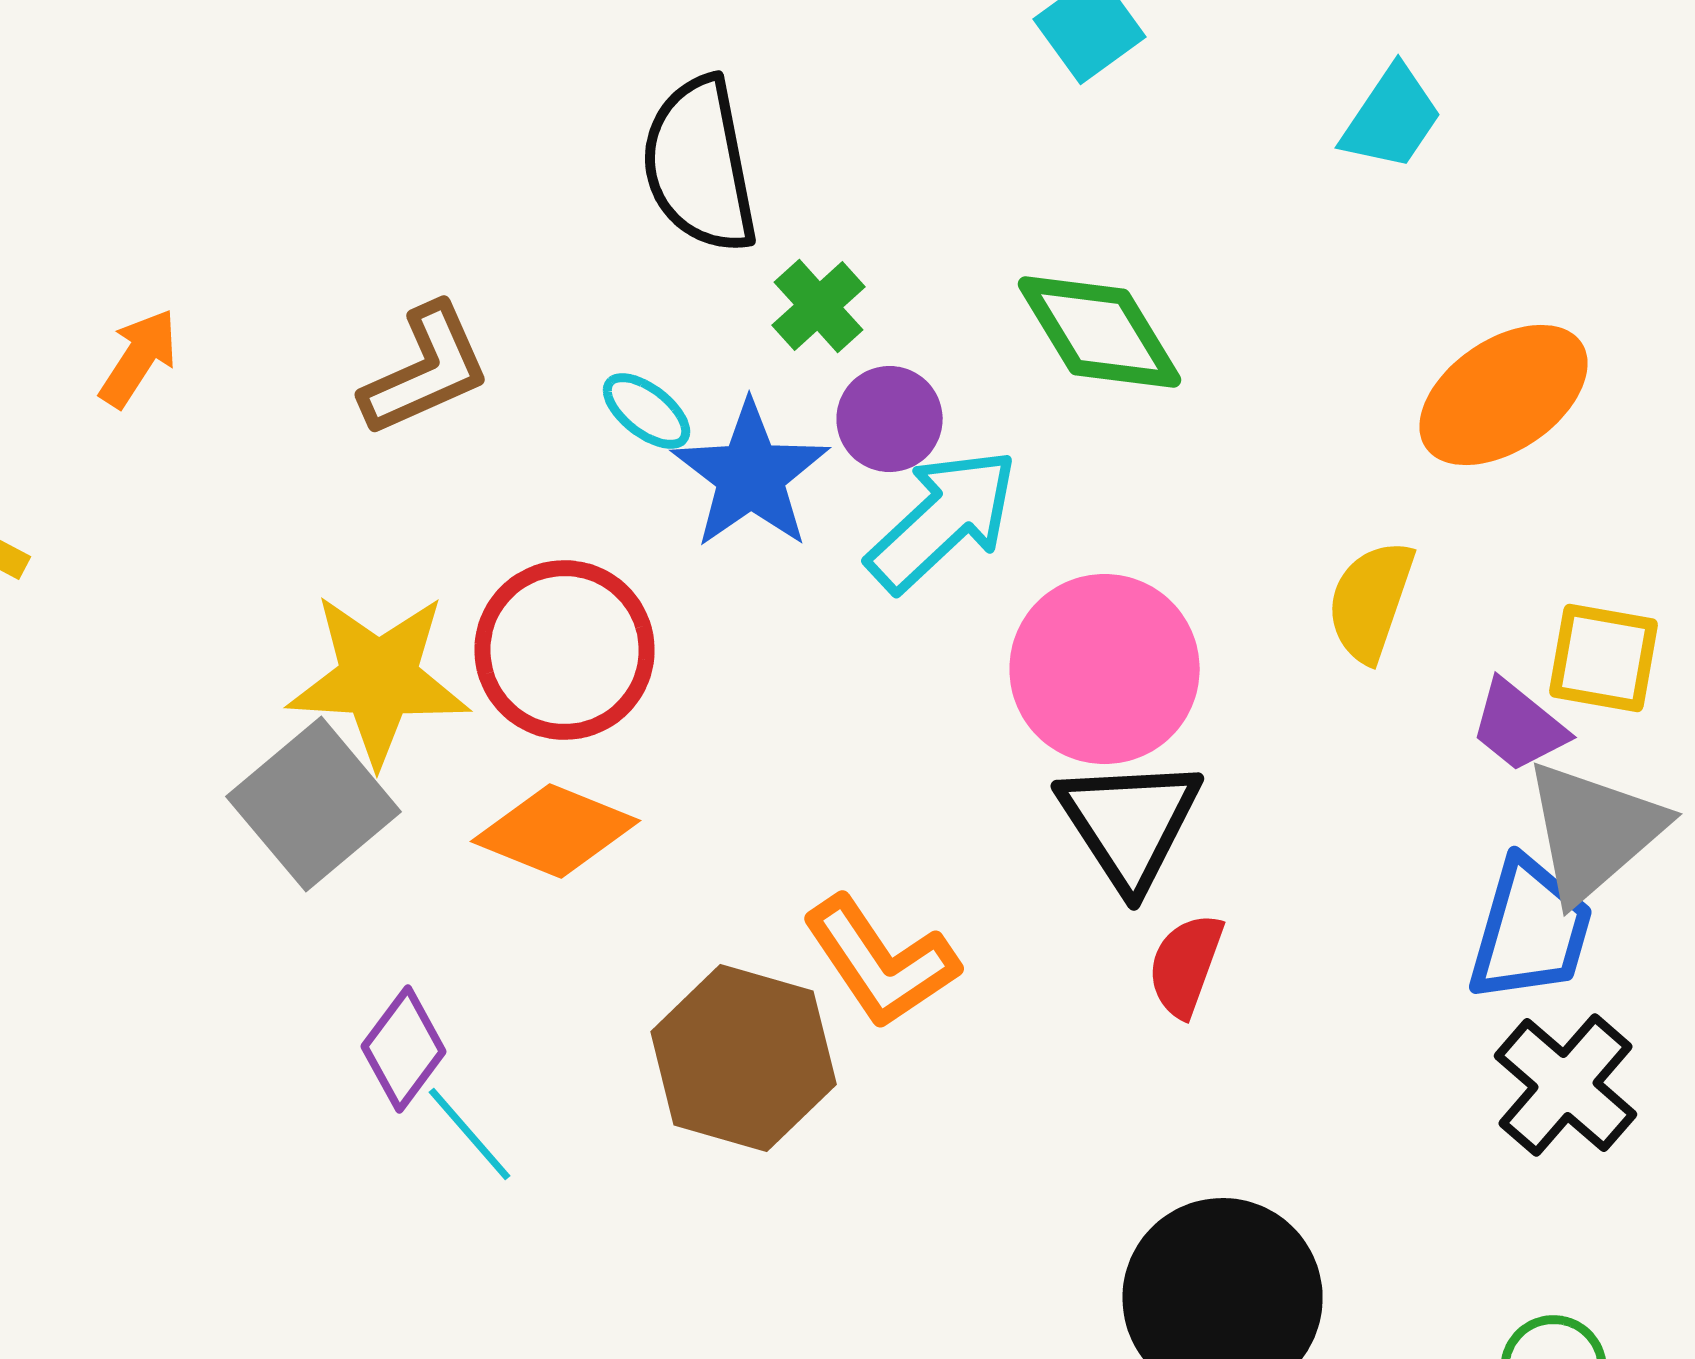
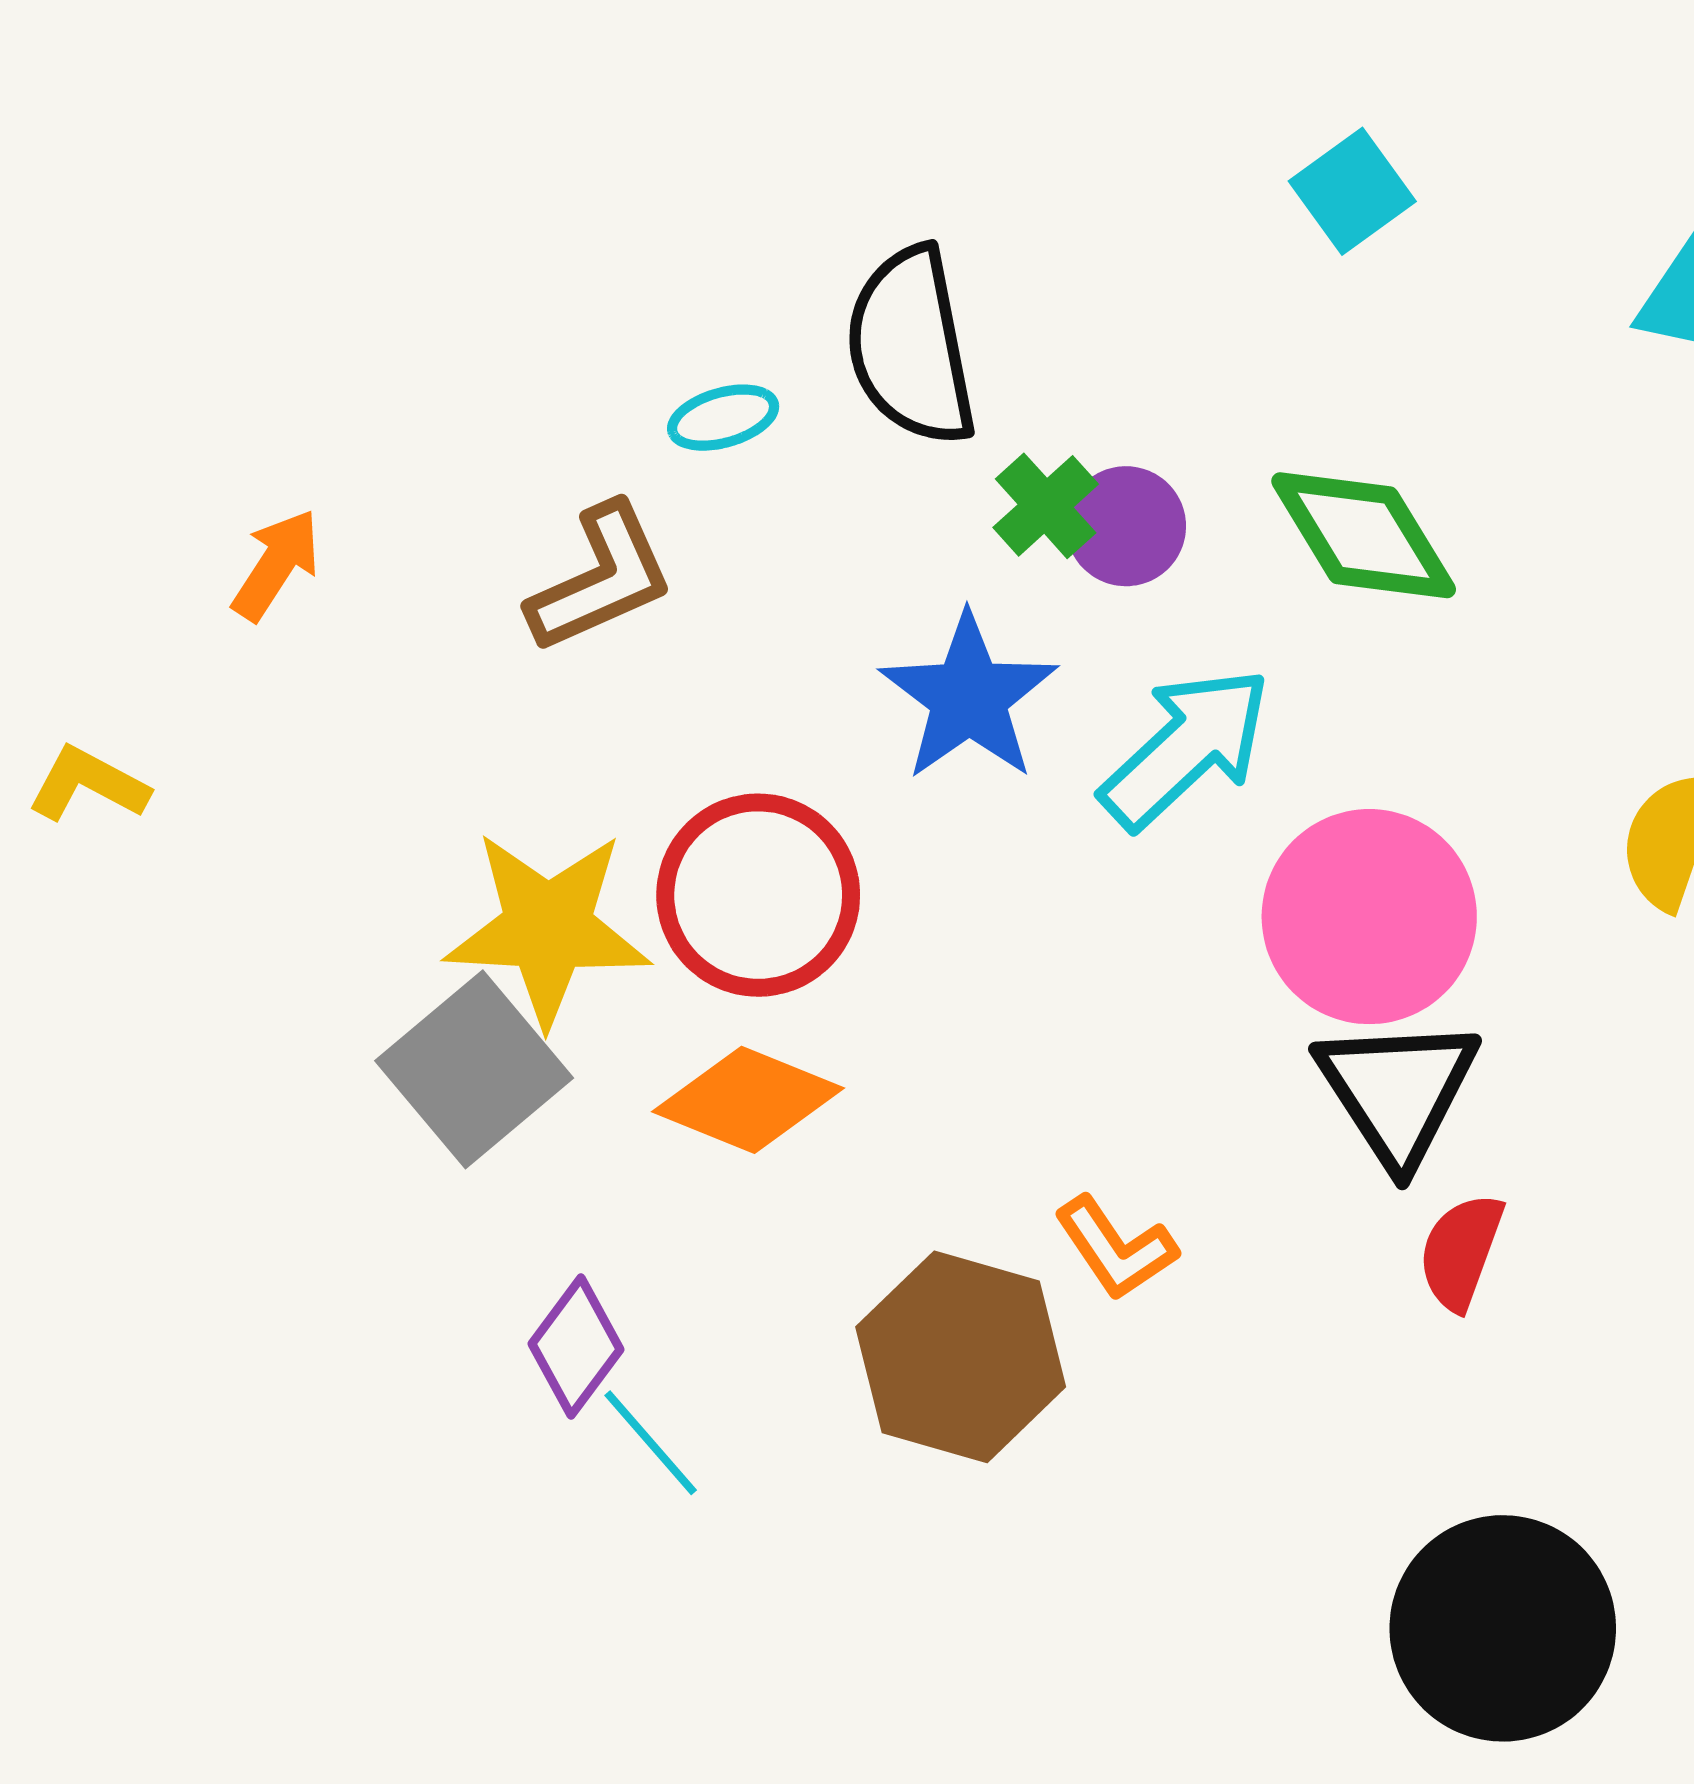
cyan ellipse: (647, 411) -> (723, 418), moved, turned -54
purple circle: (890, 419) -> (1126, 526), moved
orange L-shape: (881, 962) -> (1116, 1248), size x0.7

